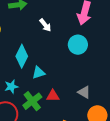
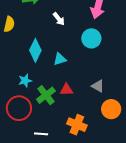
cyan triangle: (39, 73) -> (60, 59), moved

